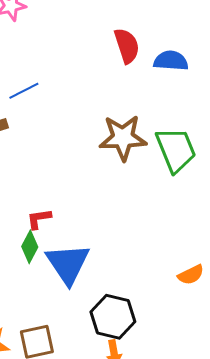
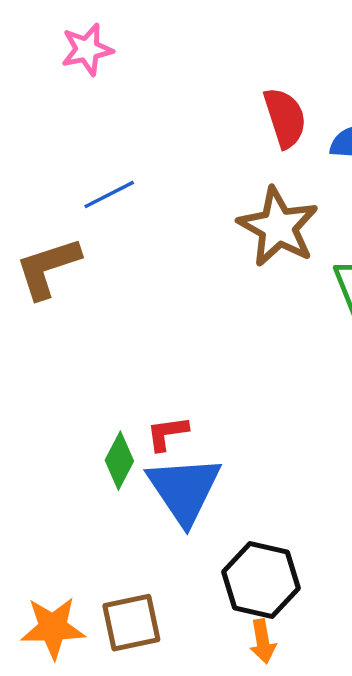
brown star: (123, 138) -> (278, 227), moved, turned 30
red L-shape: (39, 219) -> (167, 433), moved

